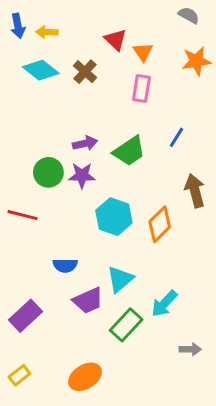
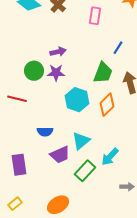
green trapezoid: (129, 151) -> (103, 73), moved, turned -35
purple rectangle: (26, 316) -> (19, 165), turned -55

